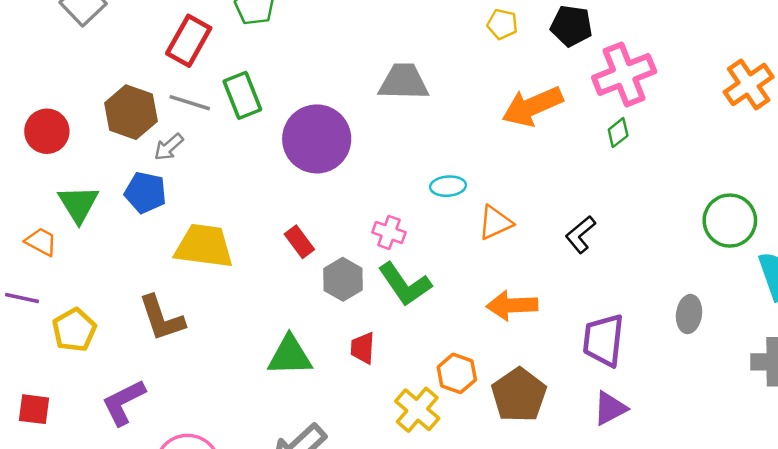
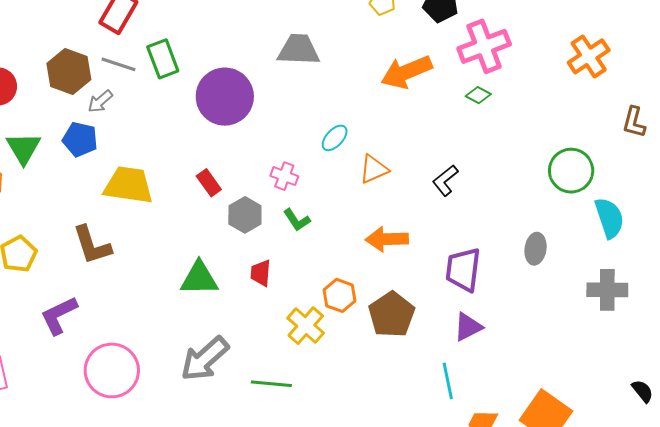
green diamond: (618, 133) -> (478, 95), turned 65
cyan ellipse: (448, 186) -> (335, 138), turned -44
green L-shape: (405, 284) -> (297, 220), size x0.6

